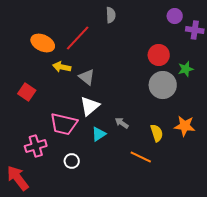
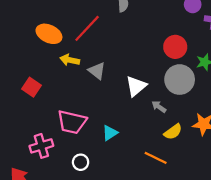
white triangle: (90, 106) -> (136, 86), moved
gray arrow: (122, 123) -> (159, 107), moved
yellow semicircle: (157, 133) -> (173, 132), turned 72

